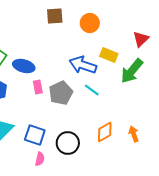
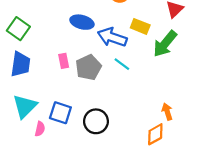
blue ellipse: (24, 66) -> (82, 22), moved
orange diamond: (105, 132) -> (155, 134), moved
pink semicircle: (40, 159) -> (40, 129), moved

